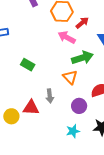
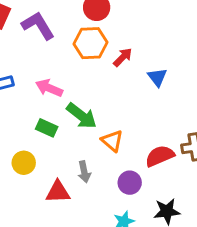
pink arrow: (67, 37) -> (49, 88), moved
green arrow: (82, 58) -> (82, 116), moved, turned 60
yellow circle: (11, 116) -> (24, 163), moved

